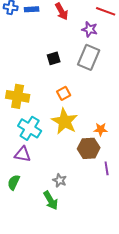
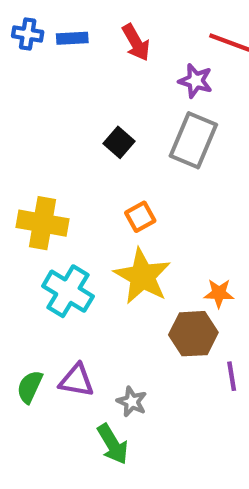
black square: (54, 58) -> (119, 142), turned -32
purple triangle: (23, 154) -> (76, 380), moved
green semicircle: (14, 182) -> (30, 387), moved

